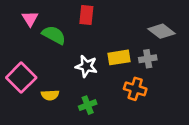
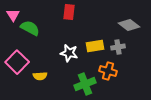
pink triangle: (30, 19) -> (13, 15), moved
green semicircle: (54, 35) -> (30, 28), moved
green cross: (88, 105) -> (85, 84), moved, size x1.5

